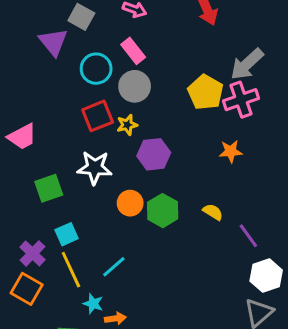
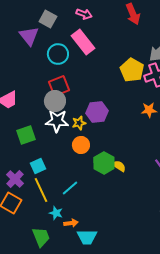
pink rectangle: (133, 51) -> (83, 42), size x1.4
gray circle: (135, 86) -> (55, 101), moved
yellow star: (127, 125) -> (79, 123), moved
green hexagon: (163, 211) -> (104, 163), moved
yellow semicircle: (213, 212) -> (119, 166), moved

